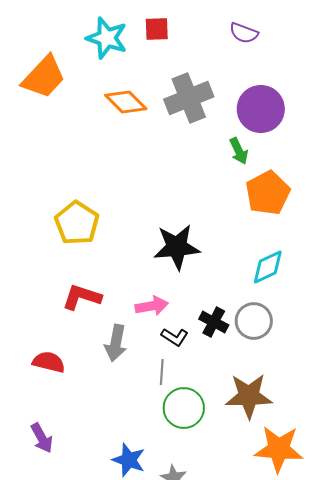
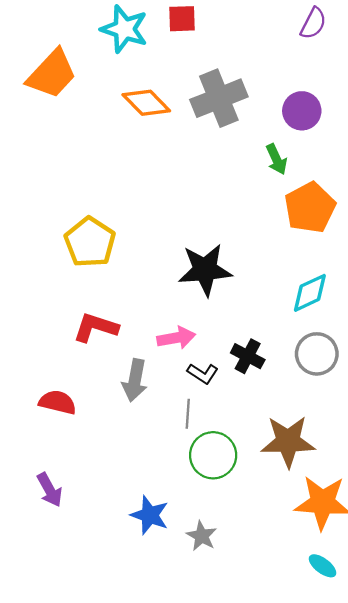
purple semicircle: (244, 33) -> (313, 23), moved, turned -84
purple circle: (261, 109) -> (302, 111), size x0.7
gray circle: (254, 321) -> (317, 354), moved

